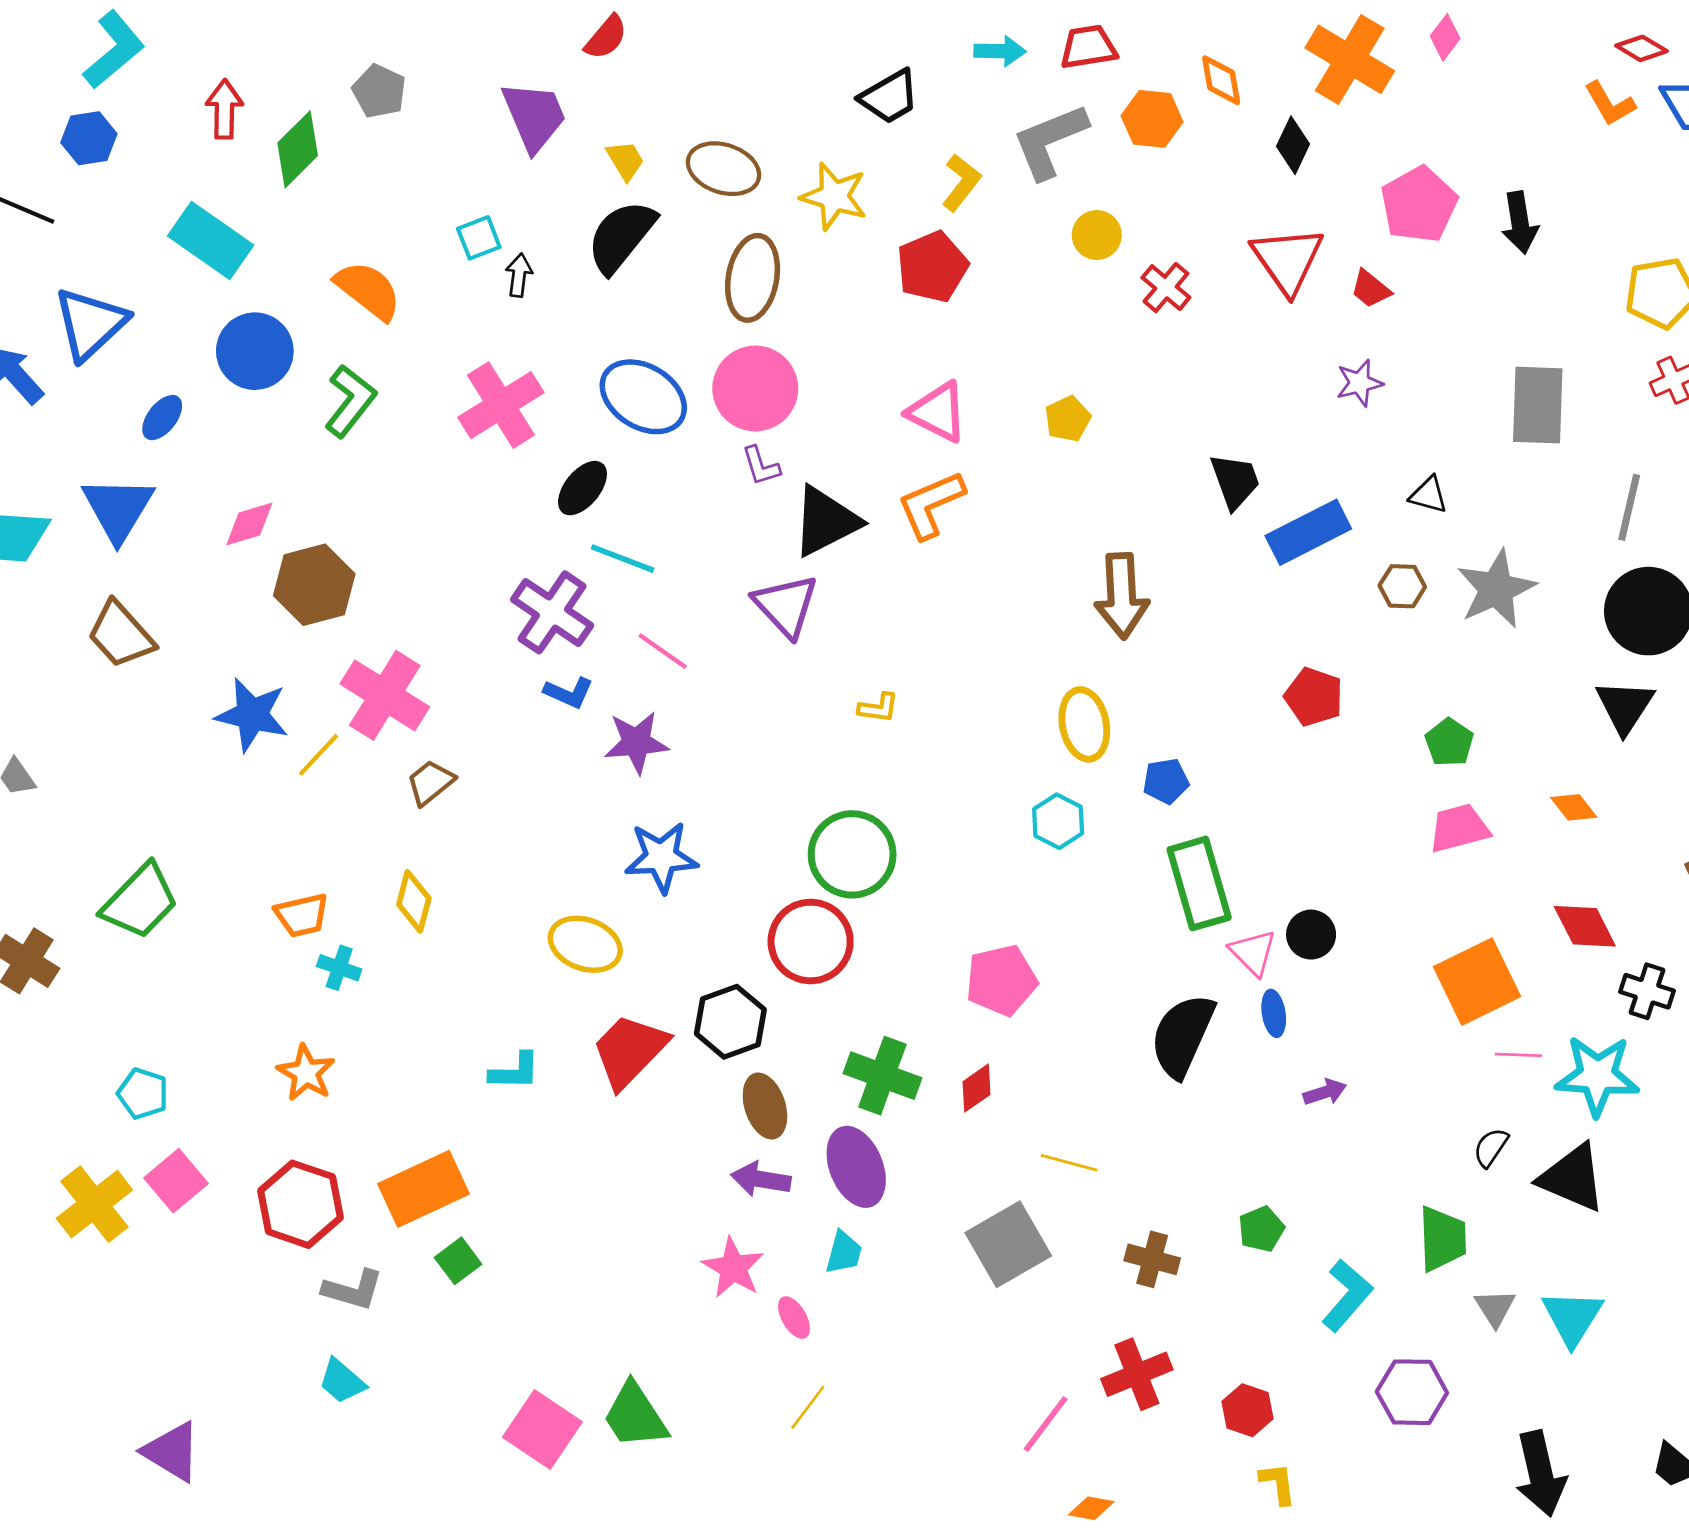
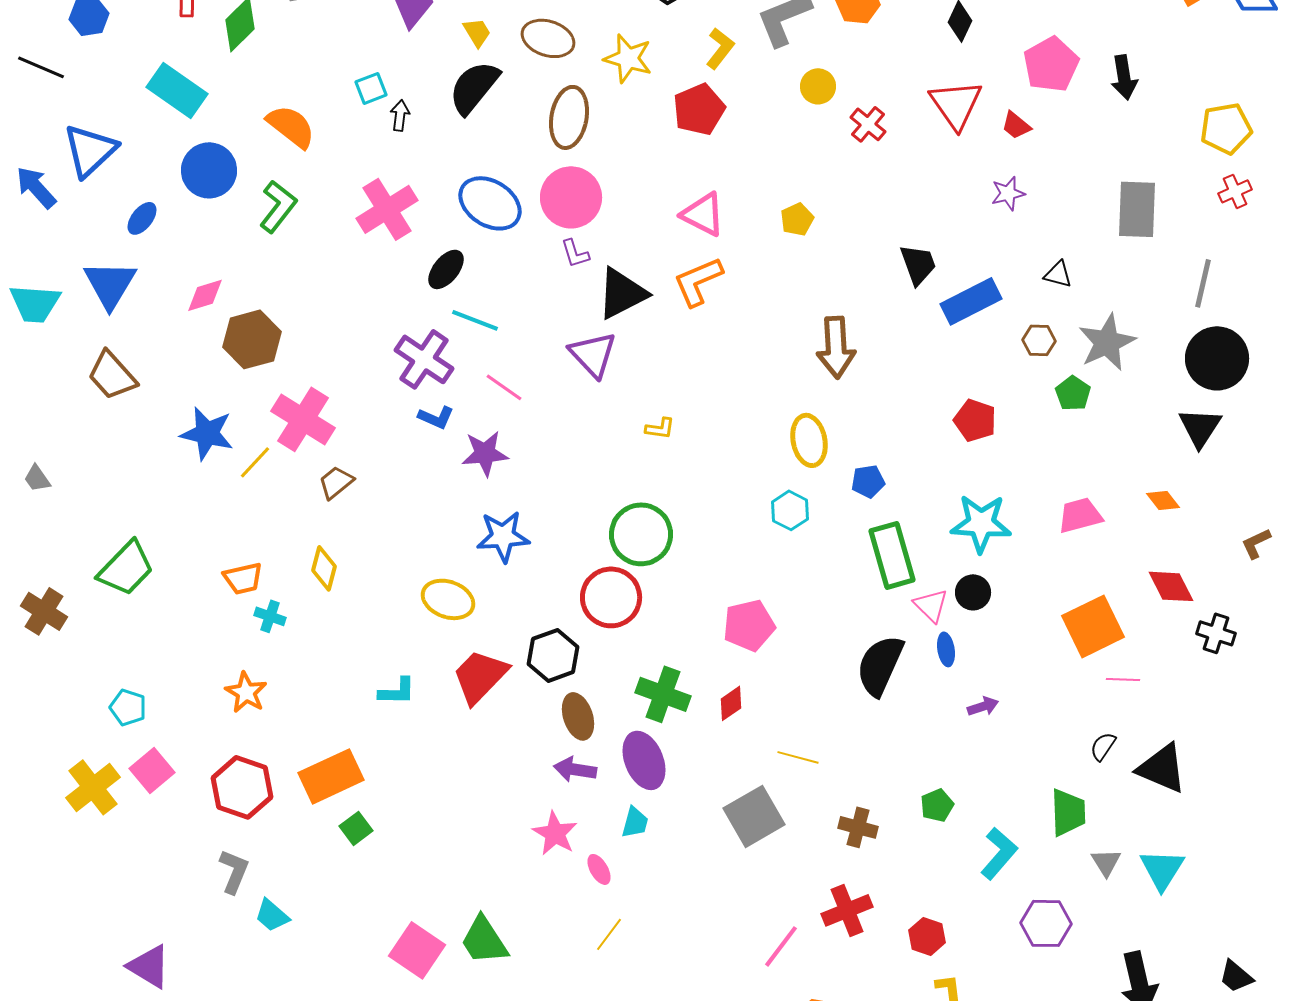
green pentagon: (1449, 742) -> (1073, 393), moved
cyan star: (1597, 1076) -> (981, 523), moved
gray L-shape: (353, 1290) -> (234, 871), moved, turned -84

